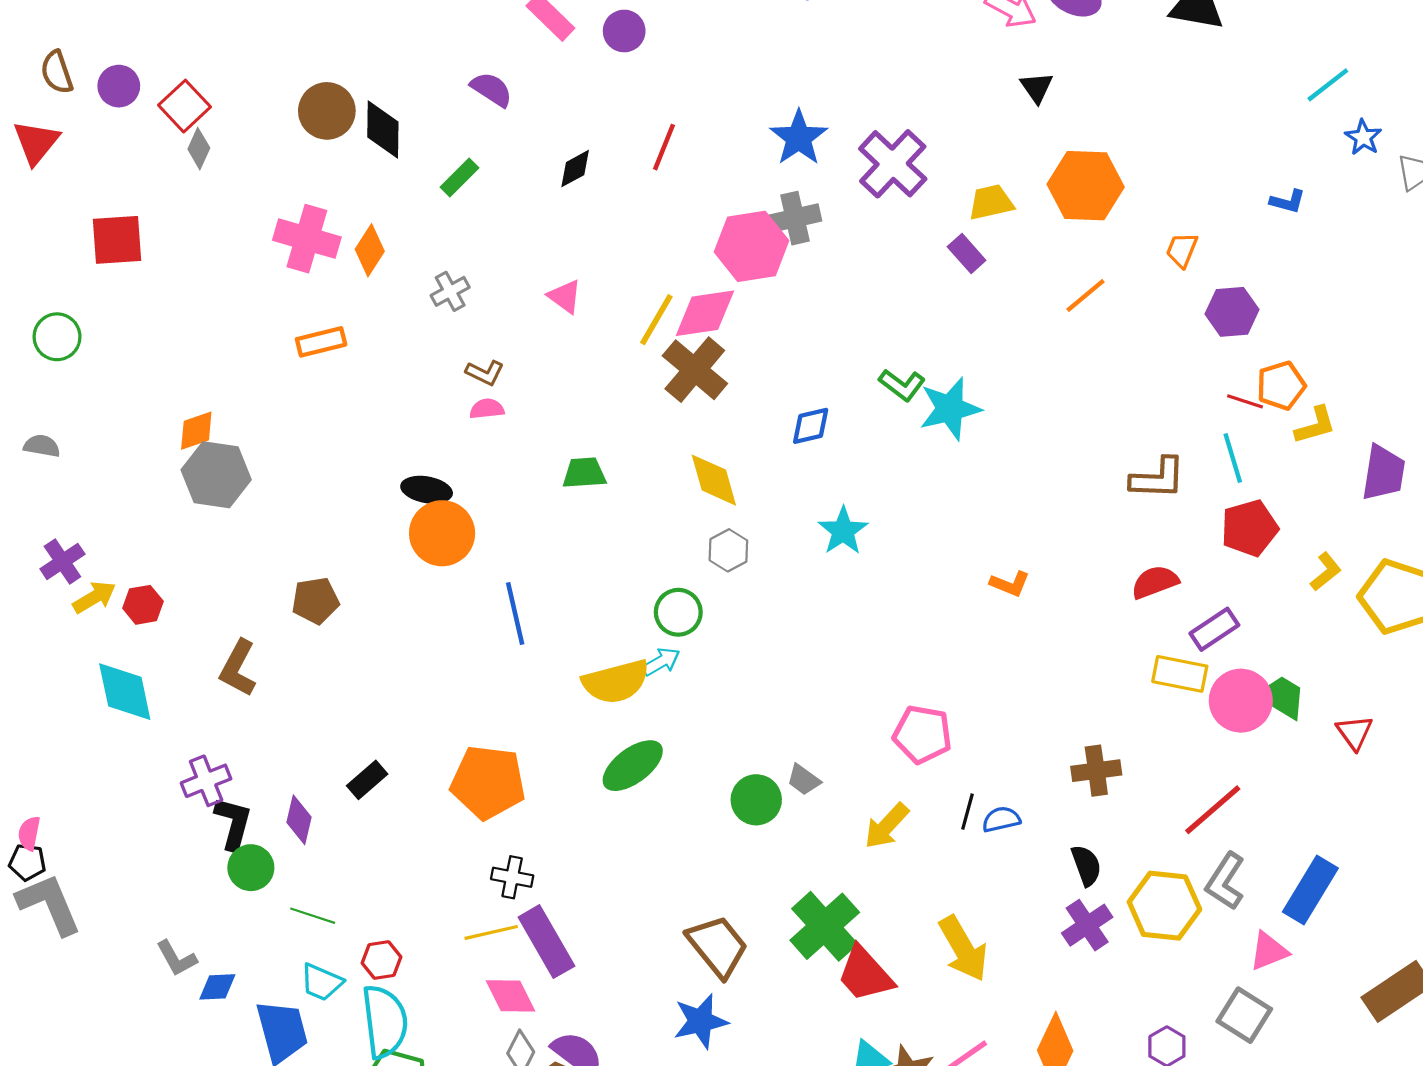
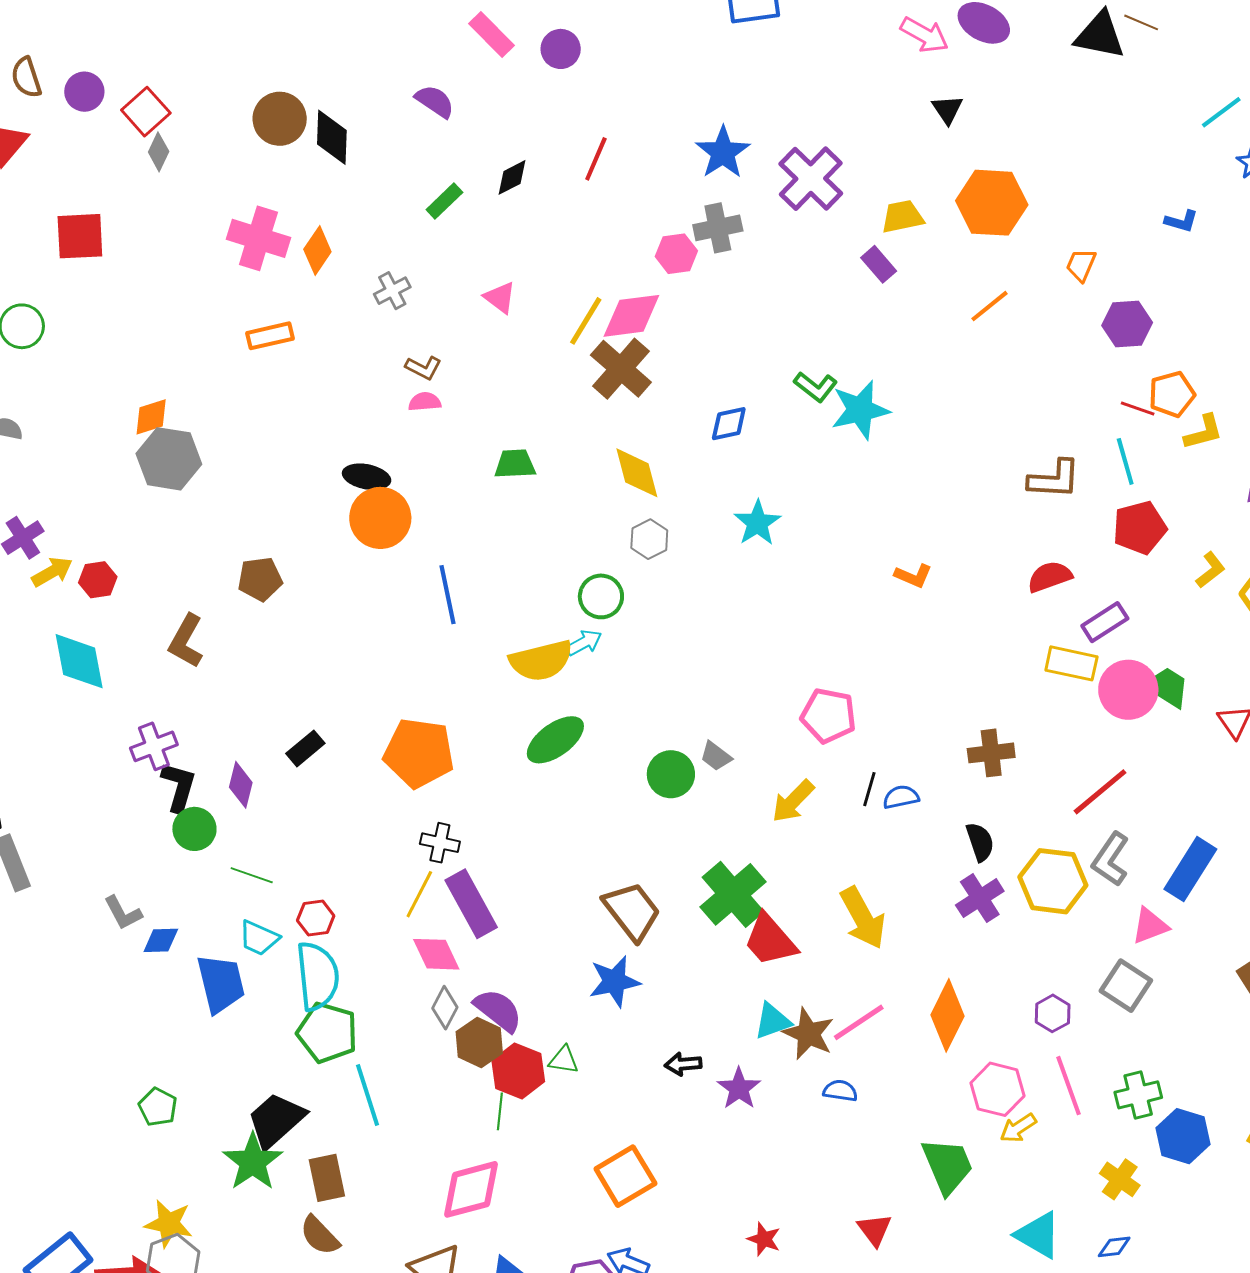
green rectangle: (460, 177) -> (444, 201), moved
pink hexagon: (751, 246) -> (676, 254), size x0.6
yellow line: (491, 932) -> (419, 894), turned -51

